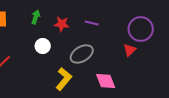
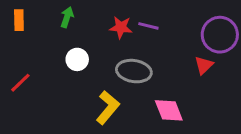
red star: (62, 24) -> (121, 27), moved
gray ellipse: (82, 54) -> (134, 71), turned 40

